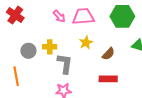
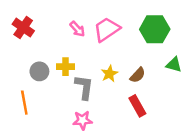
pink trapezoid: (83, 16) -> (107, 29), turned -30
yellow star: (86, 43) -> (109, 74), moved
red rectangle: (108, 79) -> (137, 106), turned 60

